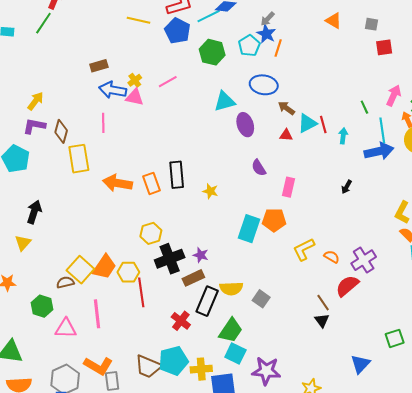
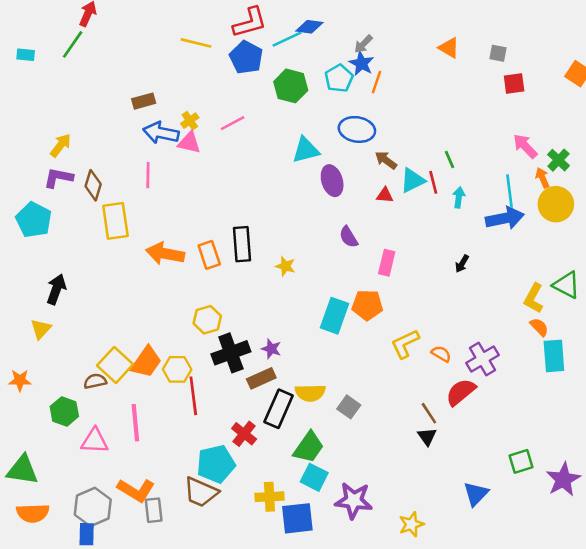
pink arrow: (394, 95) -> (525, 146), turned -70
green line: (364, 107) -> (449, 159), moved
cyan pentagon: (173, 361) -> (216, 464), moved

